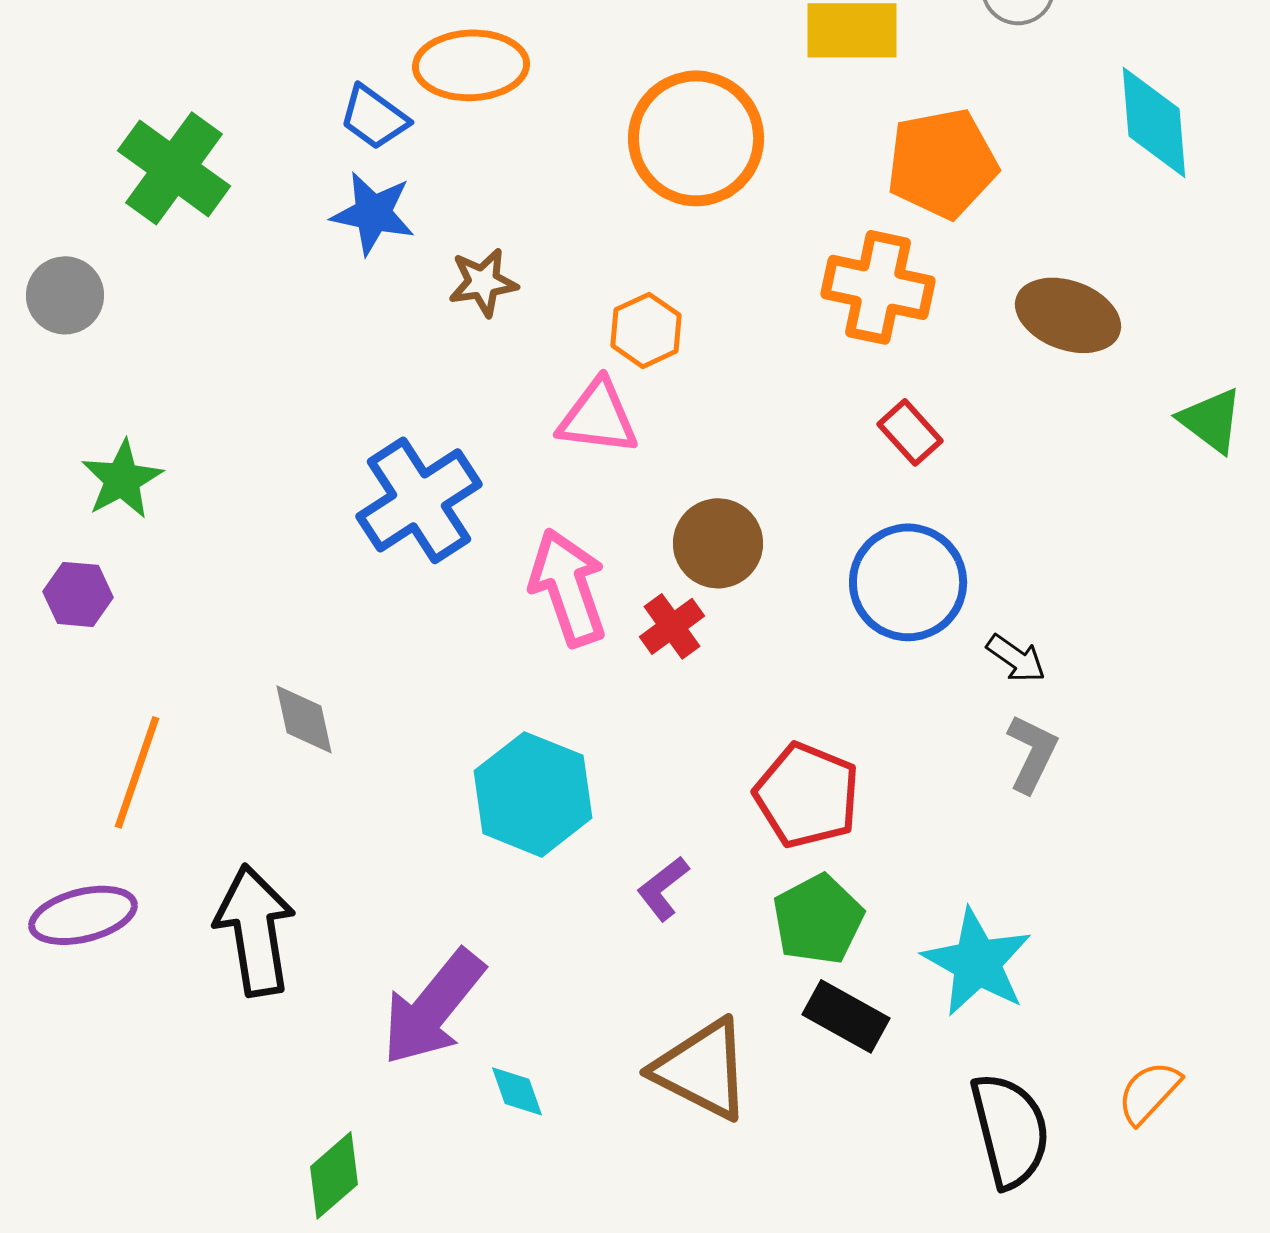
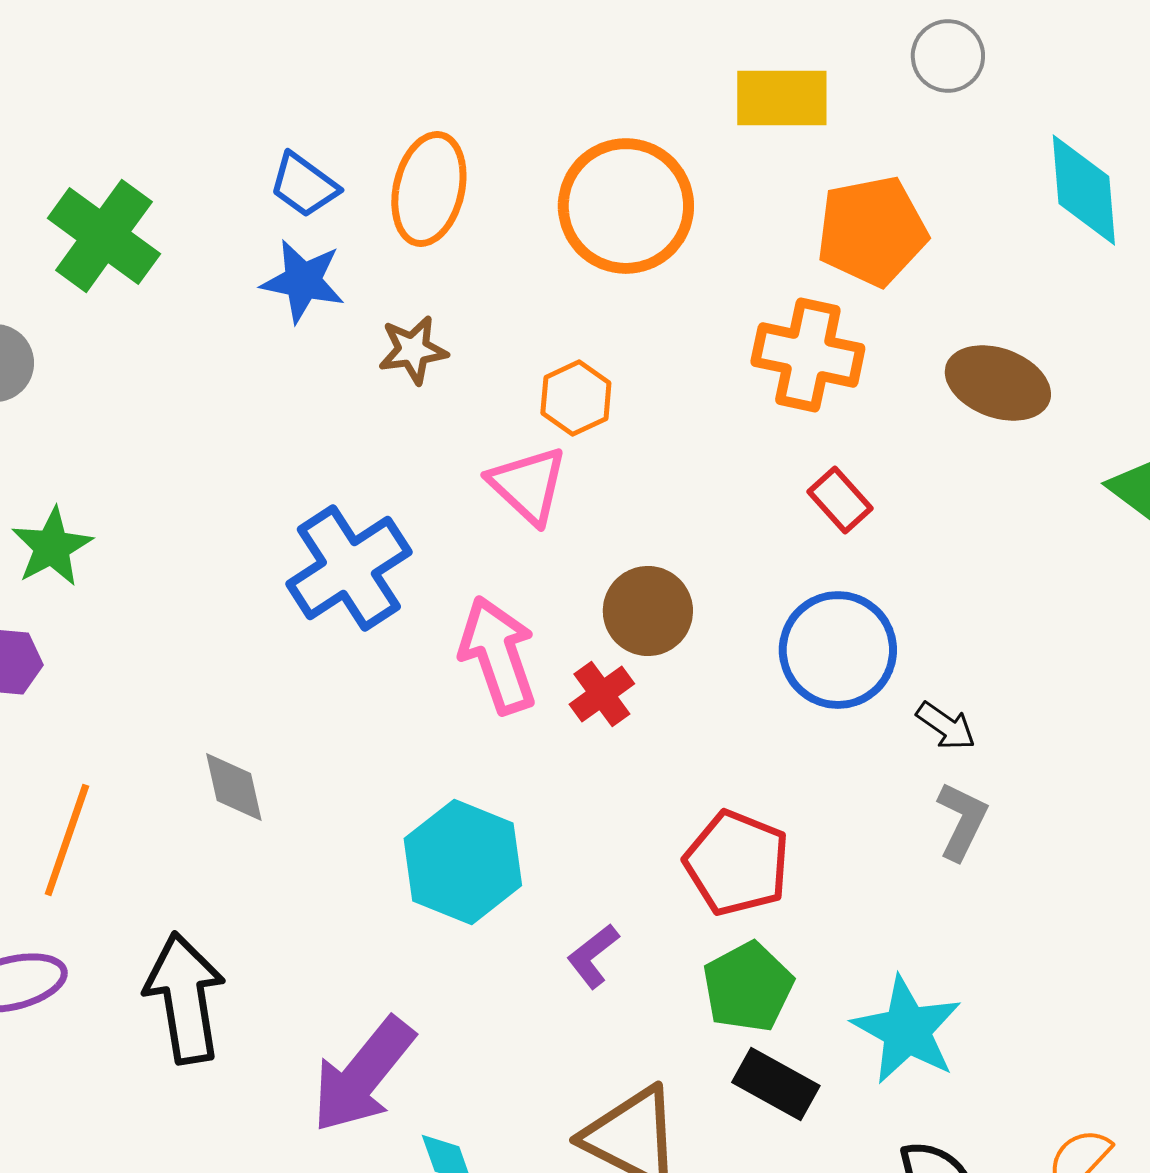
orange ellipse: (471, 65) -> (429, 189), moved, turned -75
pink triangle: (598, 417) -> (528, 485), turned 36

